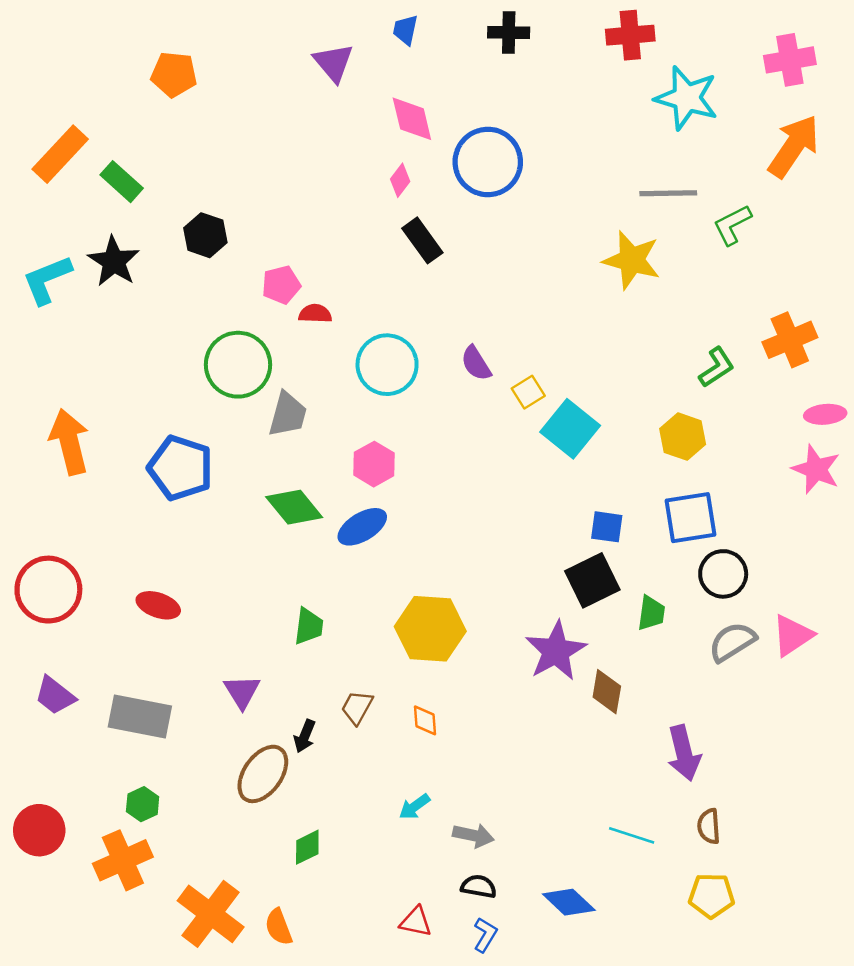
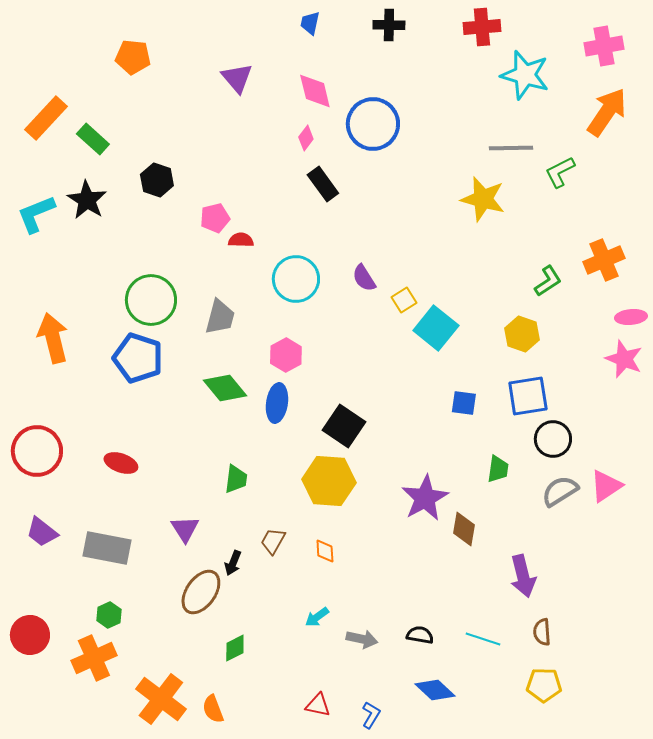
purple triangle: (333, 63) -> (237, 78), moved
green circle: (238, 365) -> (151, 300), moved
blue ellipse: (362, 527) -> (277, 403), turned -51
black square: (592, 580) -> (344, 426), moved, turned -30
black semicircle: (479, 886) -> (420, 635), moved

